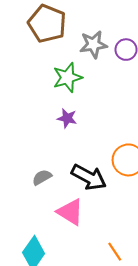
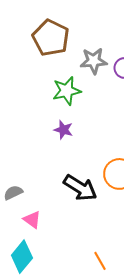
gray semicircle: (42, 177) -> (13, 193), moved
pink triangle: (70, 212) -> (32, 220), moved, size x0.7

